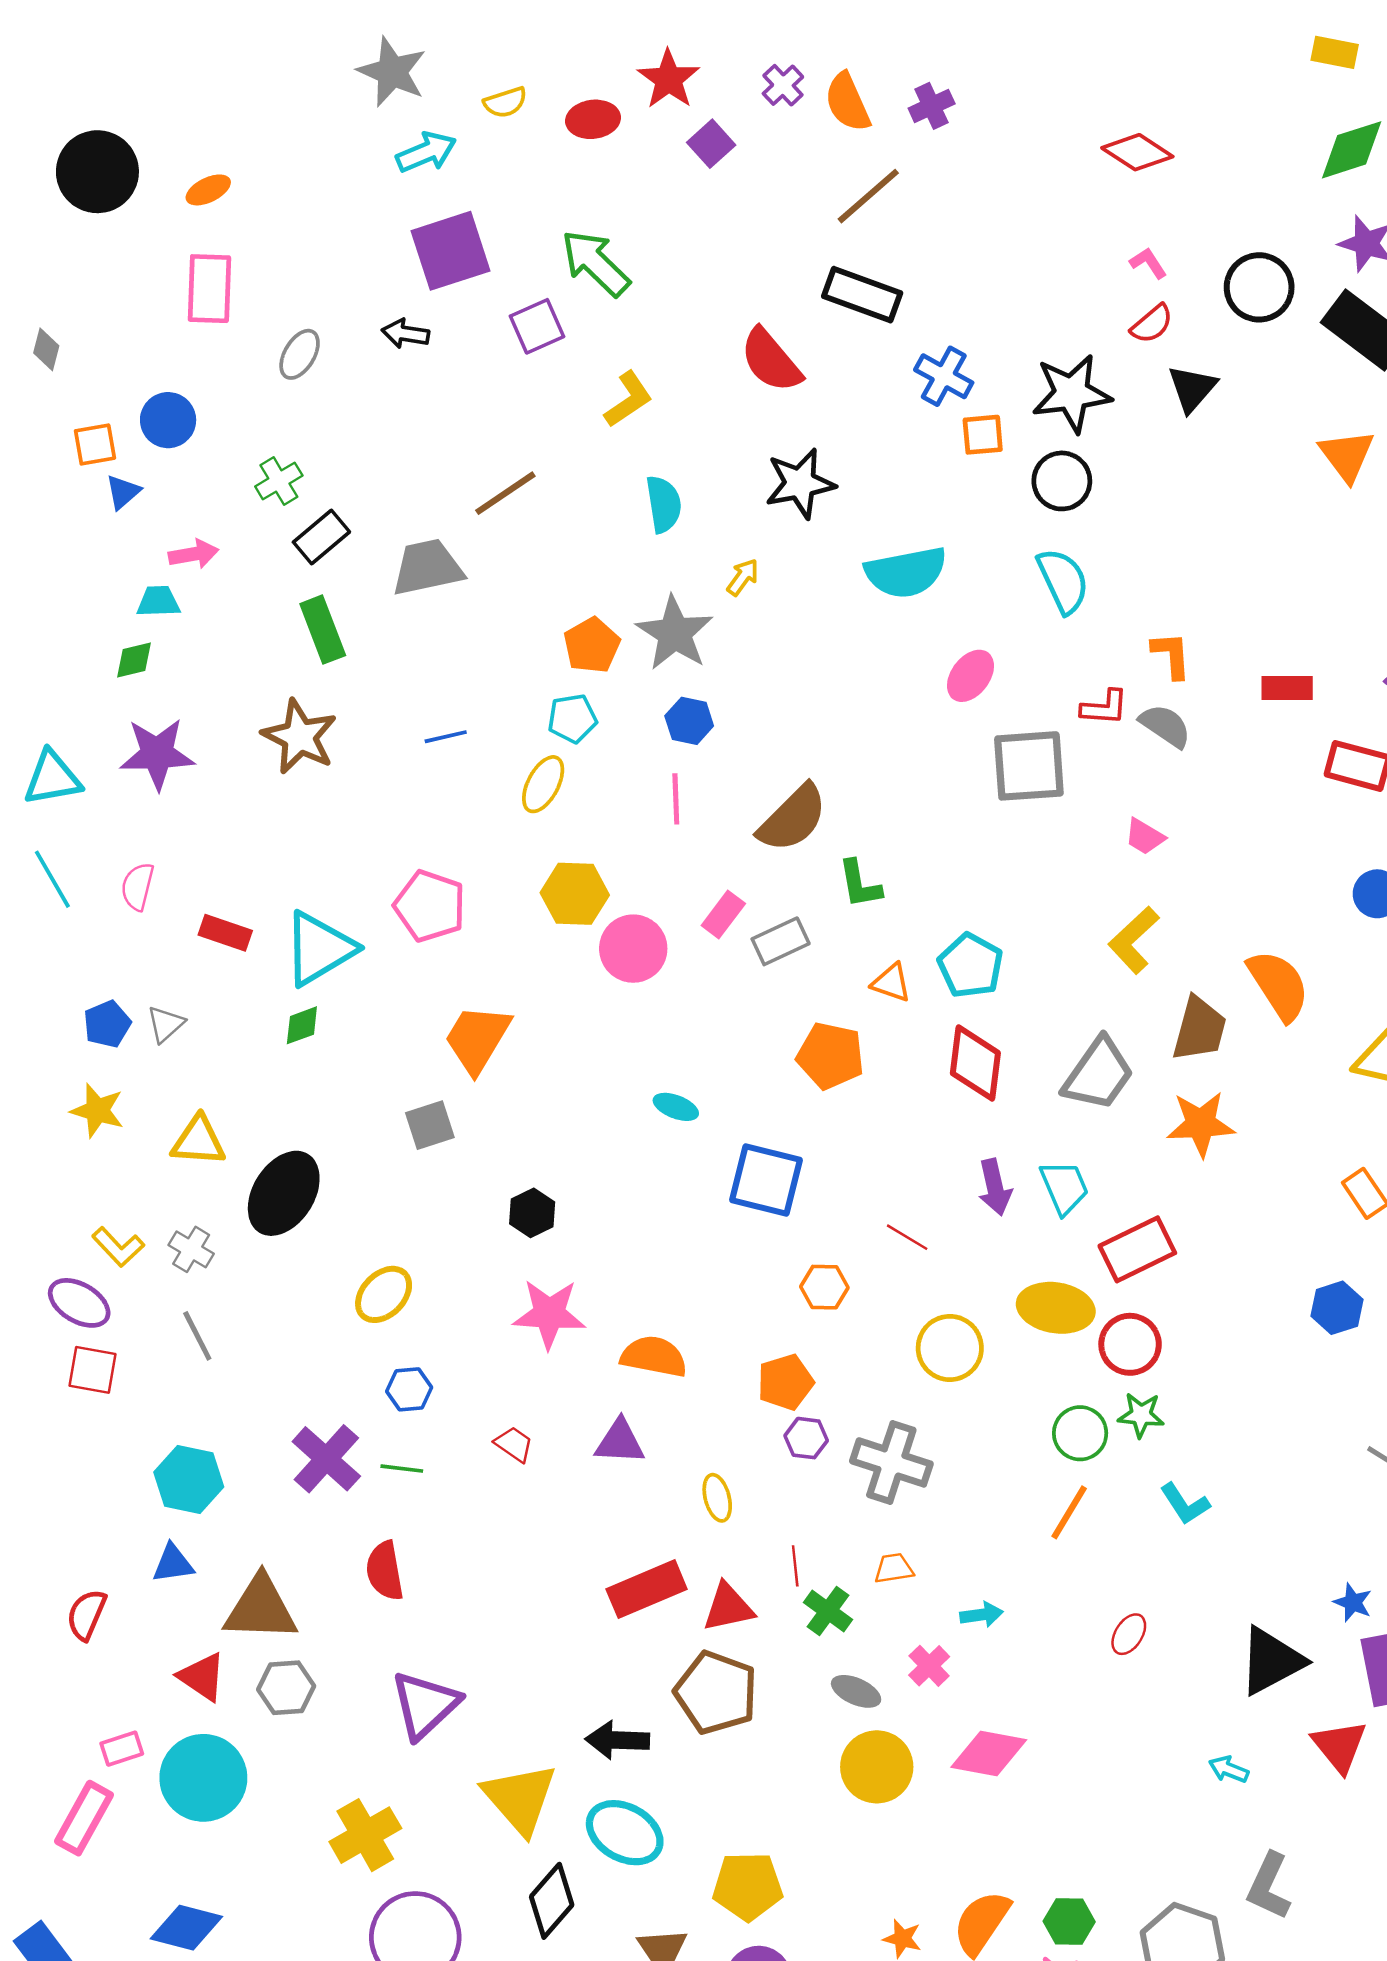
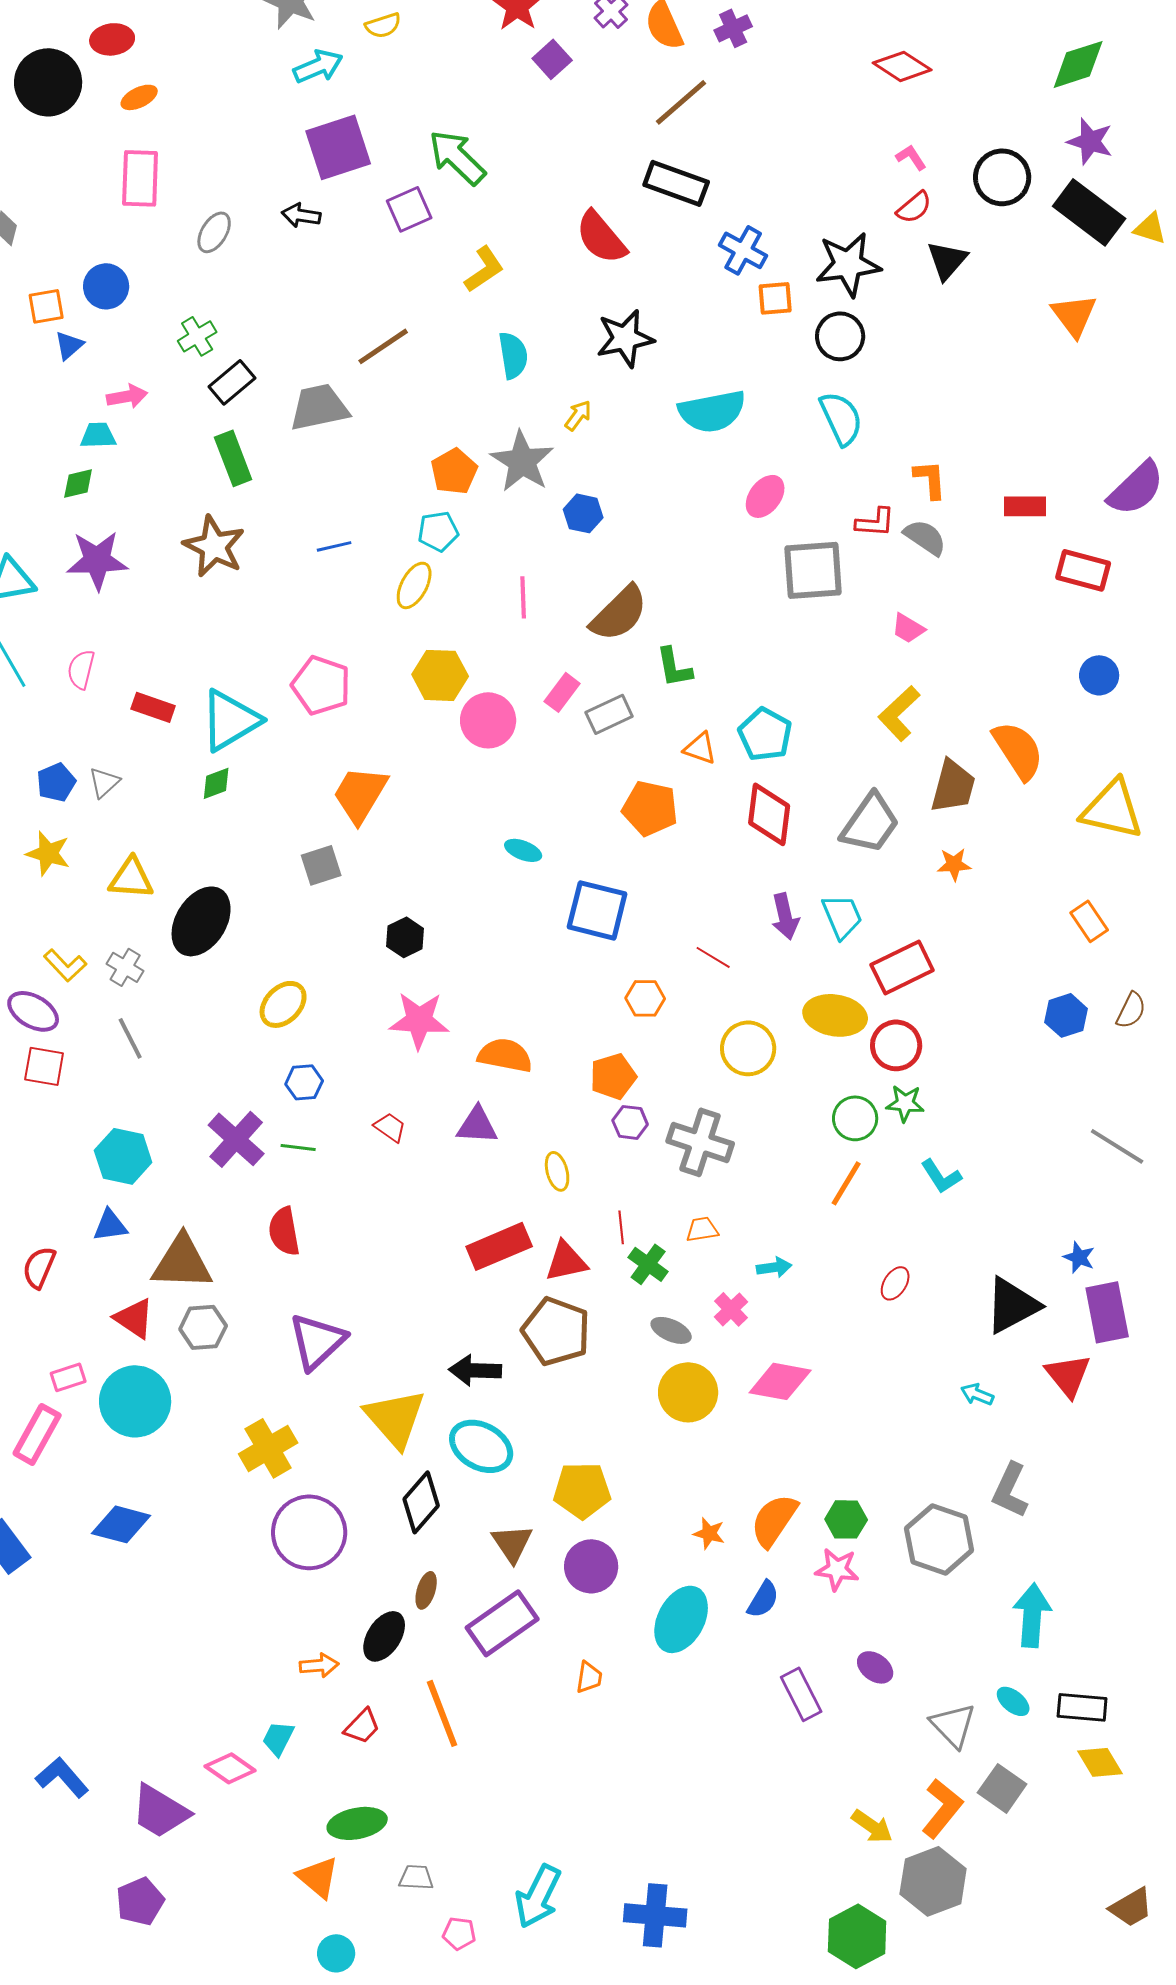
red ellipse: (593, 119) -> (112, 39), moved
blue hexagon: (689, 721) -> (583, 513), moved
orange star: (1201, 1124) -> (954, 864), size x0.6

